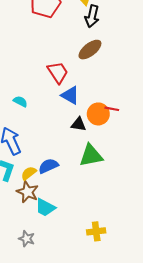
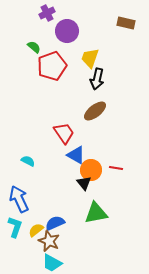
orange circle: (98, 114) -> (91, 170), moved
black triangle: (79, 124) -> (84, 183), turned 42
brown star: (28, 192) -> (49, 241), moved

